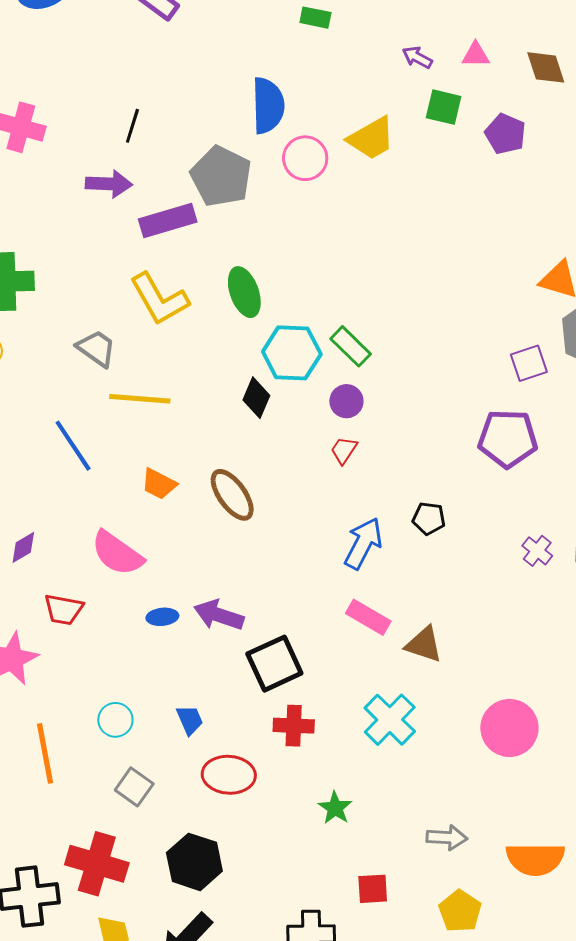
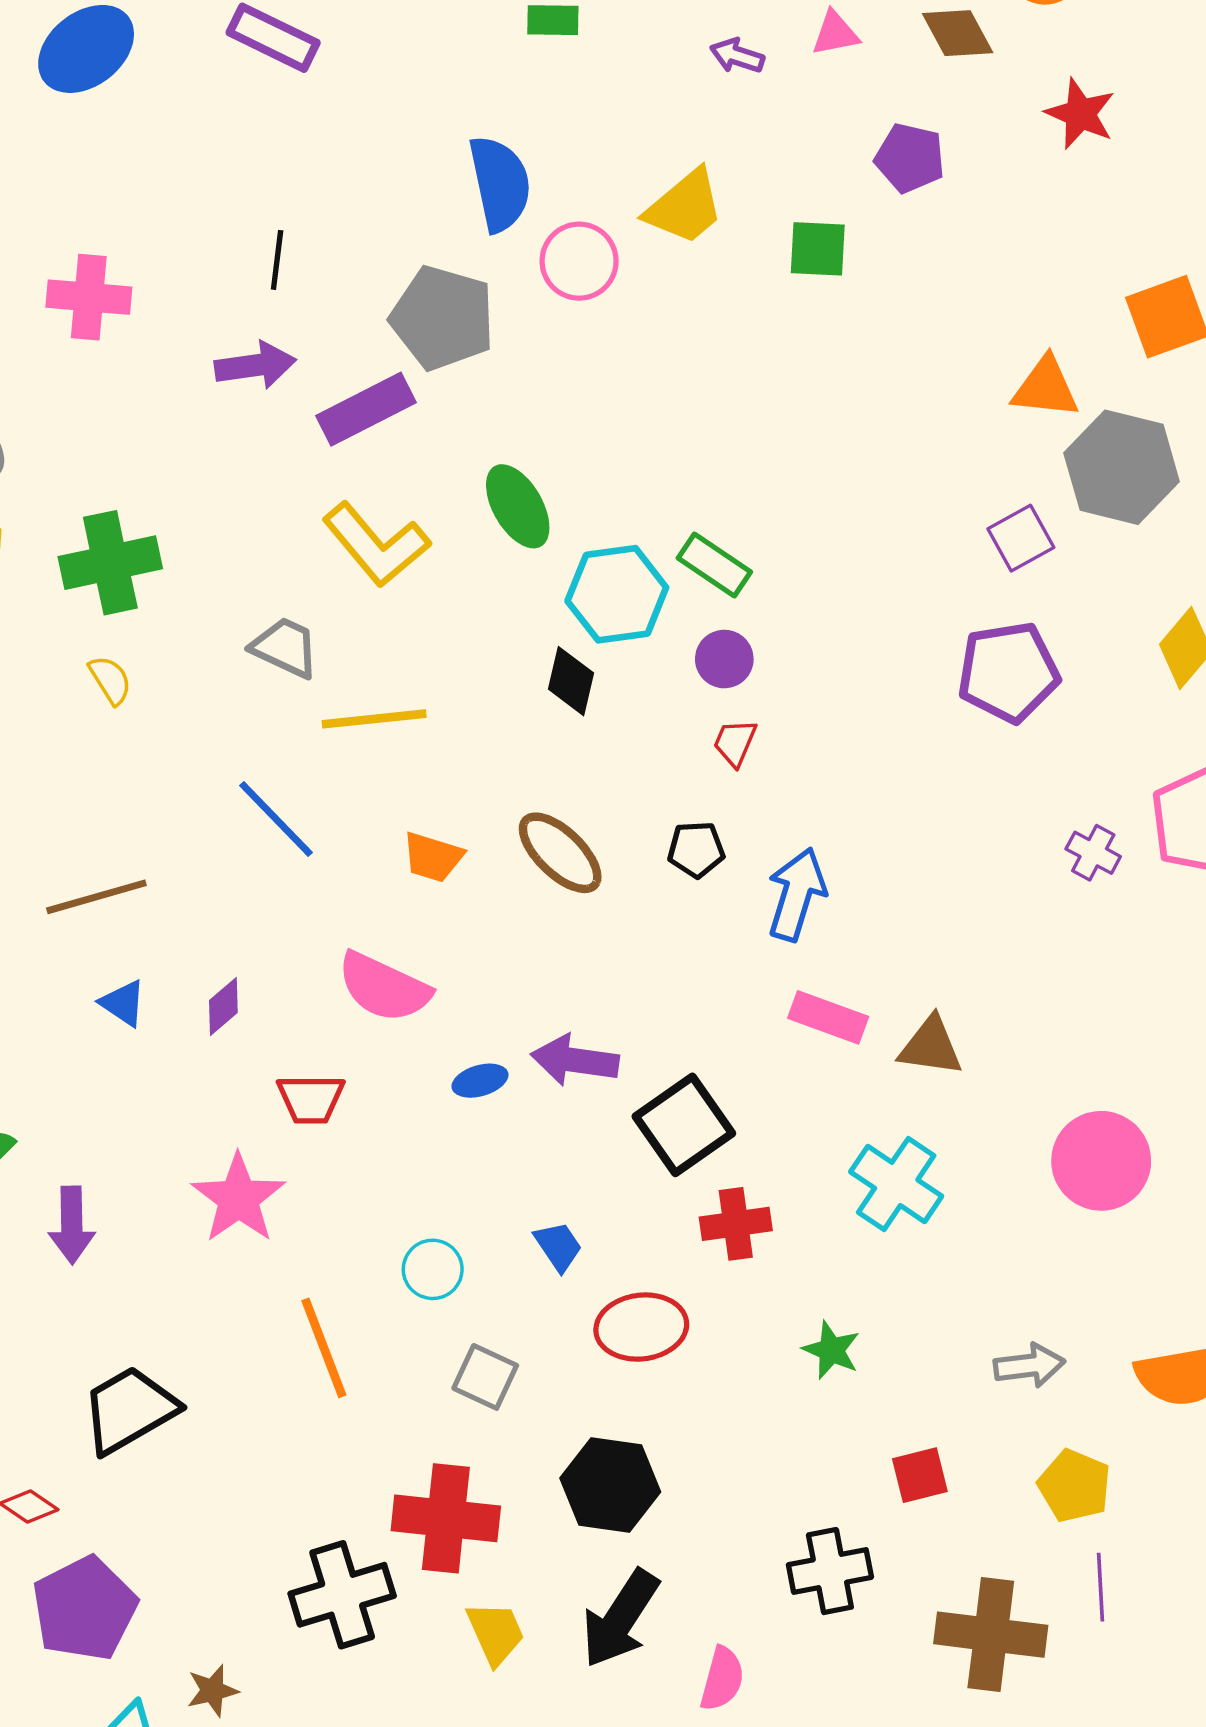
green square: (444, 107) -> (818, 249), moved
black pentagon: (429, 518) -> (696, 850), moved

